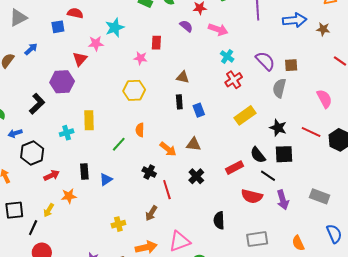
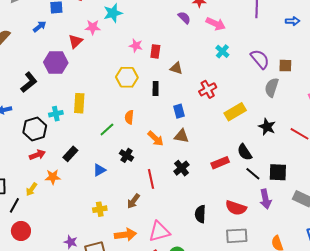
blue arrow: (295, 20) -> (293, 21), size x0.6
red rectangle: (156, 43) -> (155, 51), moved
blue arrow: (31, 49) -> (40, 26), moved
red cross: (234, 80) -> (208, 89), moved
black rectangle: (179, 102) -> (156, 89), moved
blue rectangle: (199, 110) -> (179, 111), moved
black hexagon: (32, 153) -> (35, 129), moved
black square: (284, 154) -> (278, 172), moved
black rectangle: (84, 172) -> (70, 154), turned 42
black cross: (149, 172) -> (127, 155), moved
blue triangle: (106, 179) -> (99, 170), moved
red semicircle: (252, 196) -> (236, 208), moved

